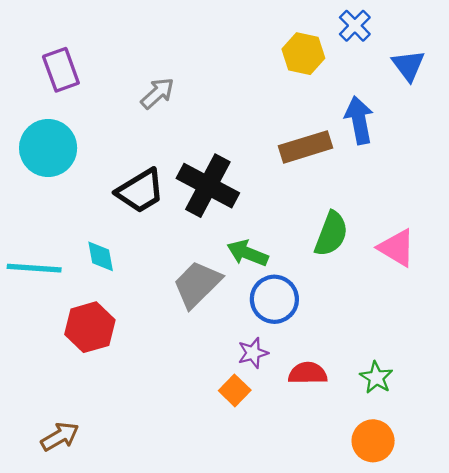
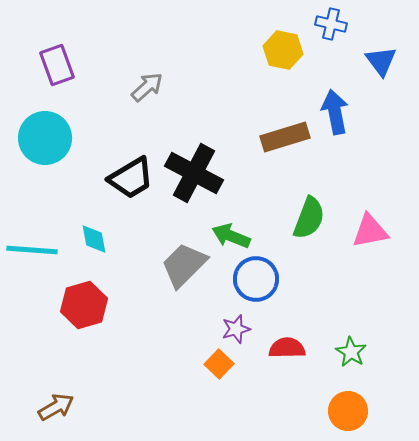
blue cross: (355, 26) -> (331, 24), turned -32
pink triangle: (397, 248) -> (370, 231), turned -42

